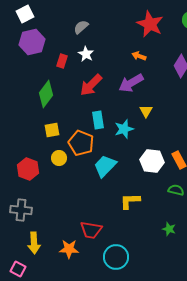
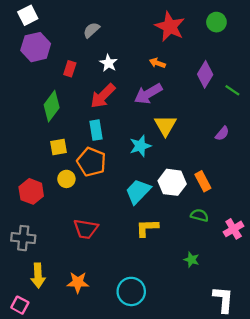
white star: (86, 54) -> (108, 63), moved
yellow triangle: (146, 111) -> (165, 126), size x1.5
cyan rectangle: (98, 120) -> (96, 130), moved
cyan trapezoid: (105, 166) -> (138, 191), moved
red trapezoid: (91, 230) -> (86, 229), moved

